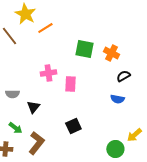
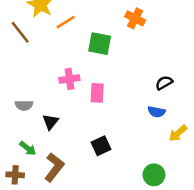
green square: (84, 49) -> (100, 44), moved
orange cross: (111, 53) -> (135, 18), moved
yellow arrow: (134, 135) -> (178, 133), moved

